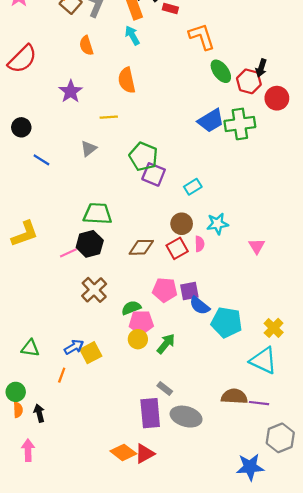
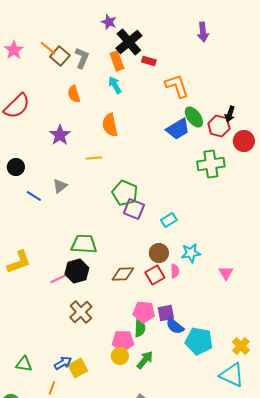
blue trapezoid: (211, 121) -> (178, 129), moved
gray triangle: (89, 149) -> (60, 186), moved
green semicircle: (131, 308) -> (140, 328), moved, turned 114

